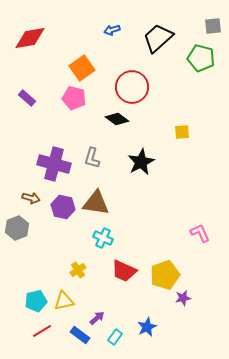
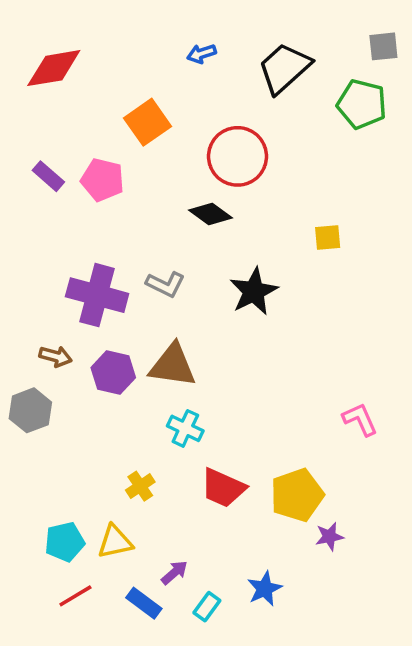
pink pentagon: (74, 98) -> (102, 180), moved
gray L-shape: (92, 158) -> (165, 284), turned -80

